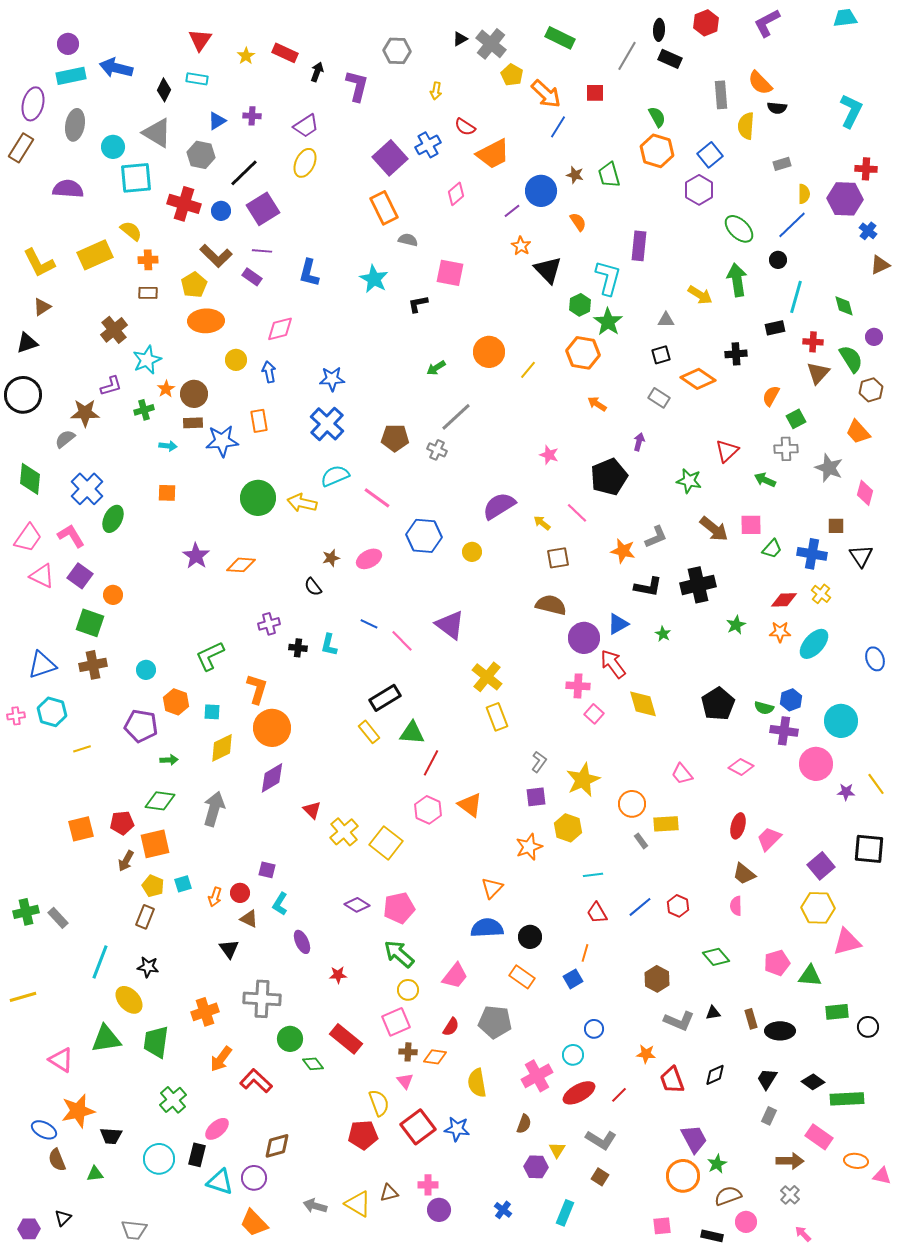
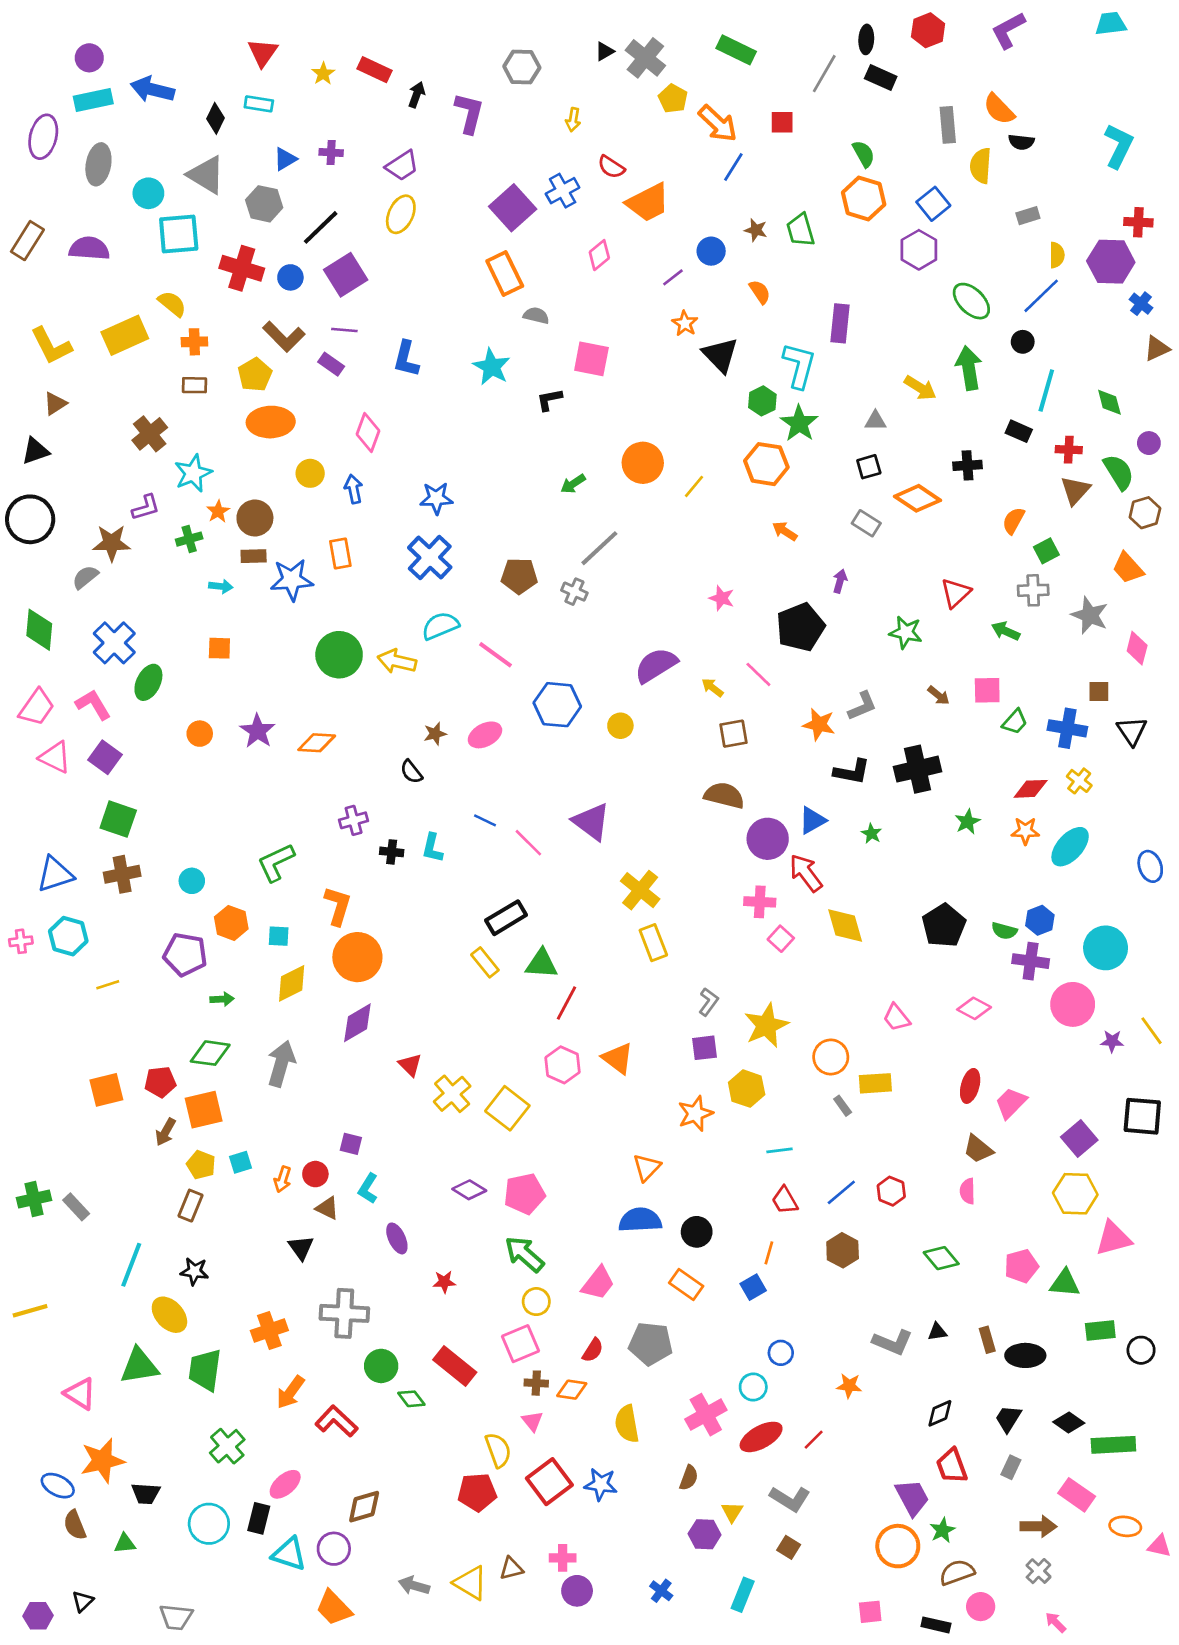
brown rectangle: (21, 148) -> (27, 241), moved
blue circle: (541, 191) -> (711, 251), size x0.7
black rectangle: (775, 328) -> (1019, 431), turned 36
pink diamond: (280, 329) -> (368, 433), turned -56
brown arrow: (714, 529) -> (939, 695), size x0.6
orange circle: (113, 595) -> (200, 734), moved
brown hexagon: (657, 979) -> (843, 1250), moved
red trapezoid: (672, 1080) -> (952, 1466), moved

